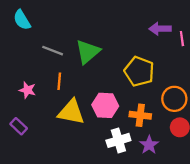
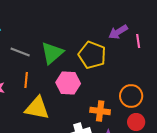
purple arrow: (160, 29) -> (118, 32), turned -30
yellow pentagon: (139, 71) -> (92, 55), moved
pink hexagon: (105, 105) -> (68, 83), moved

